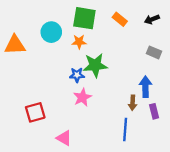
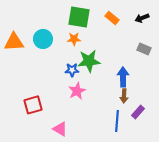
cyan circle: (51, 32) -> (43, 39), moved
blue arrow: (145, 87) -> (123, 77), moved
purple rectangle: (154, 111) -> (138, 112), moved, turned 56

